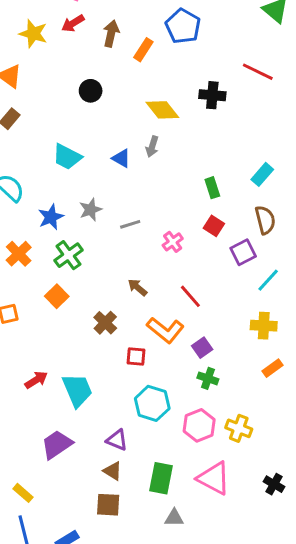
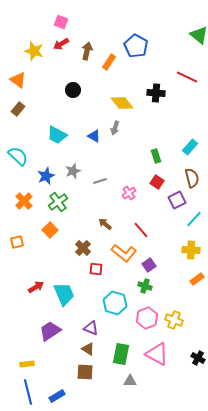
red square: (136, 356) -> (96, 269), moved
green cross: (208, 378) -> (145, 286), moved
yellow rectangle: (23, 493) -> (27, 364), turned -48

